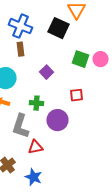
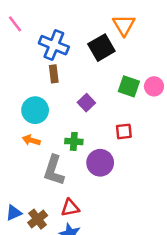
black square: (58, 28) -> (101, 48), turned 35
red triangle: (36, 147) -> (70, 208), moved

